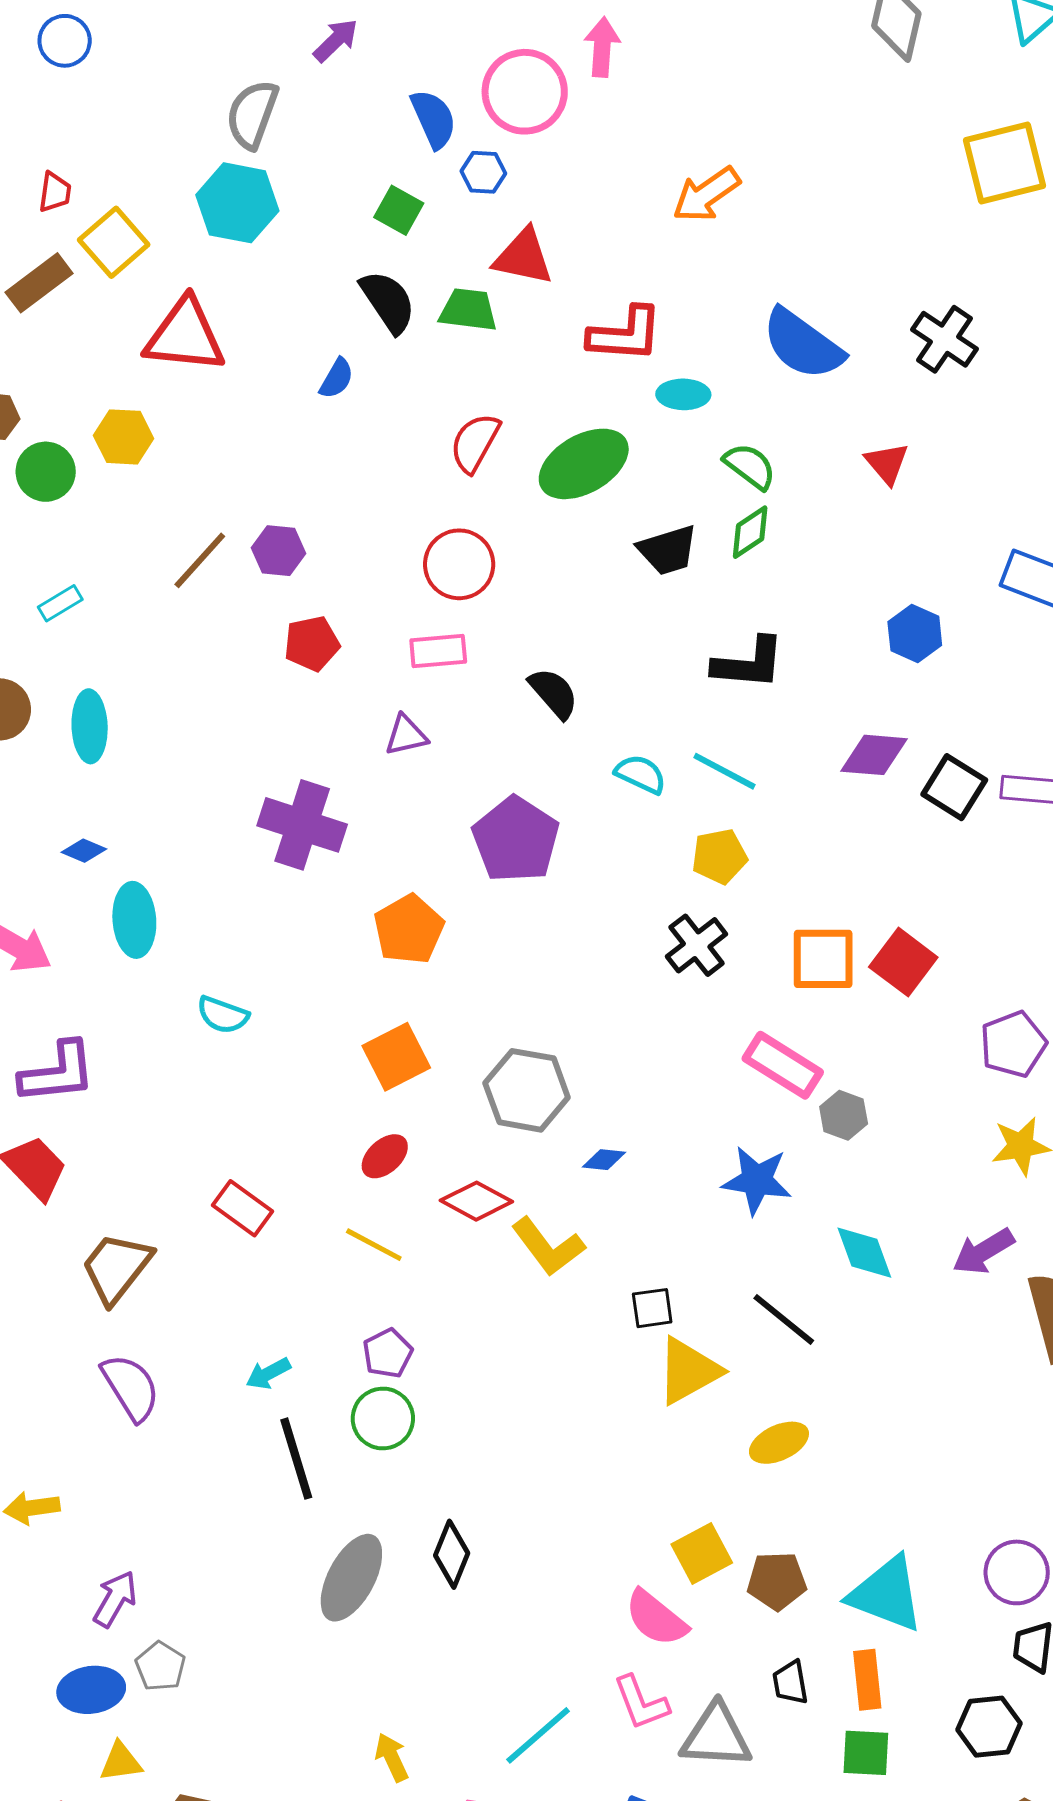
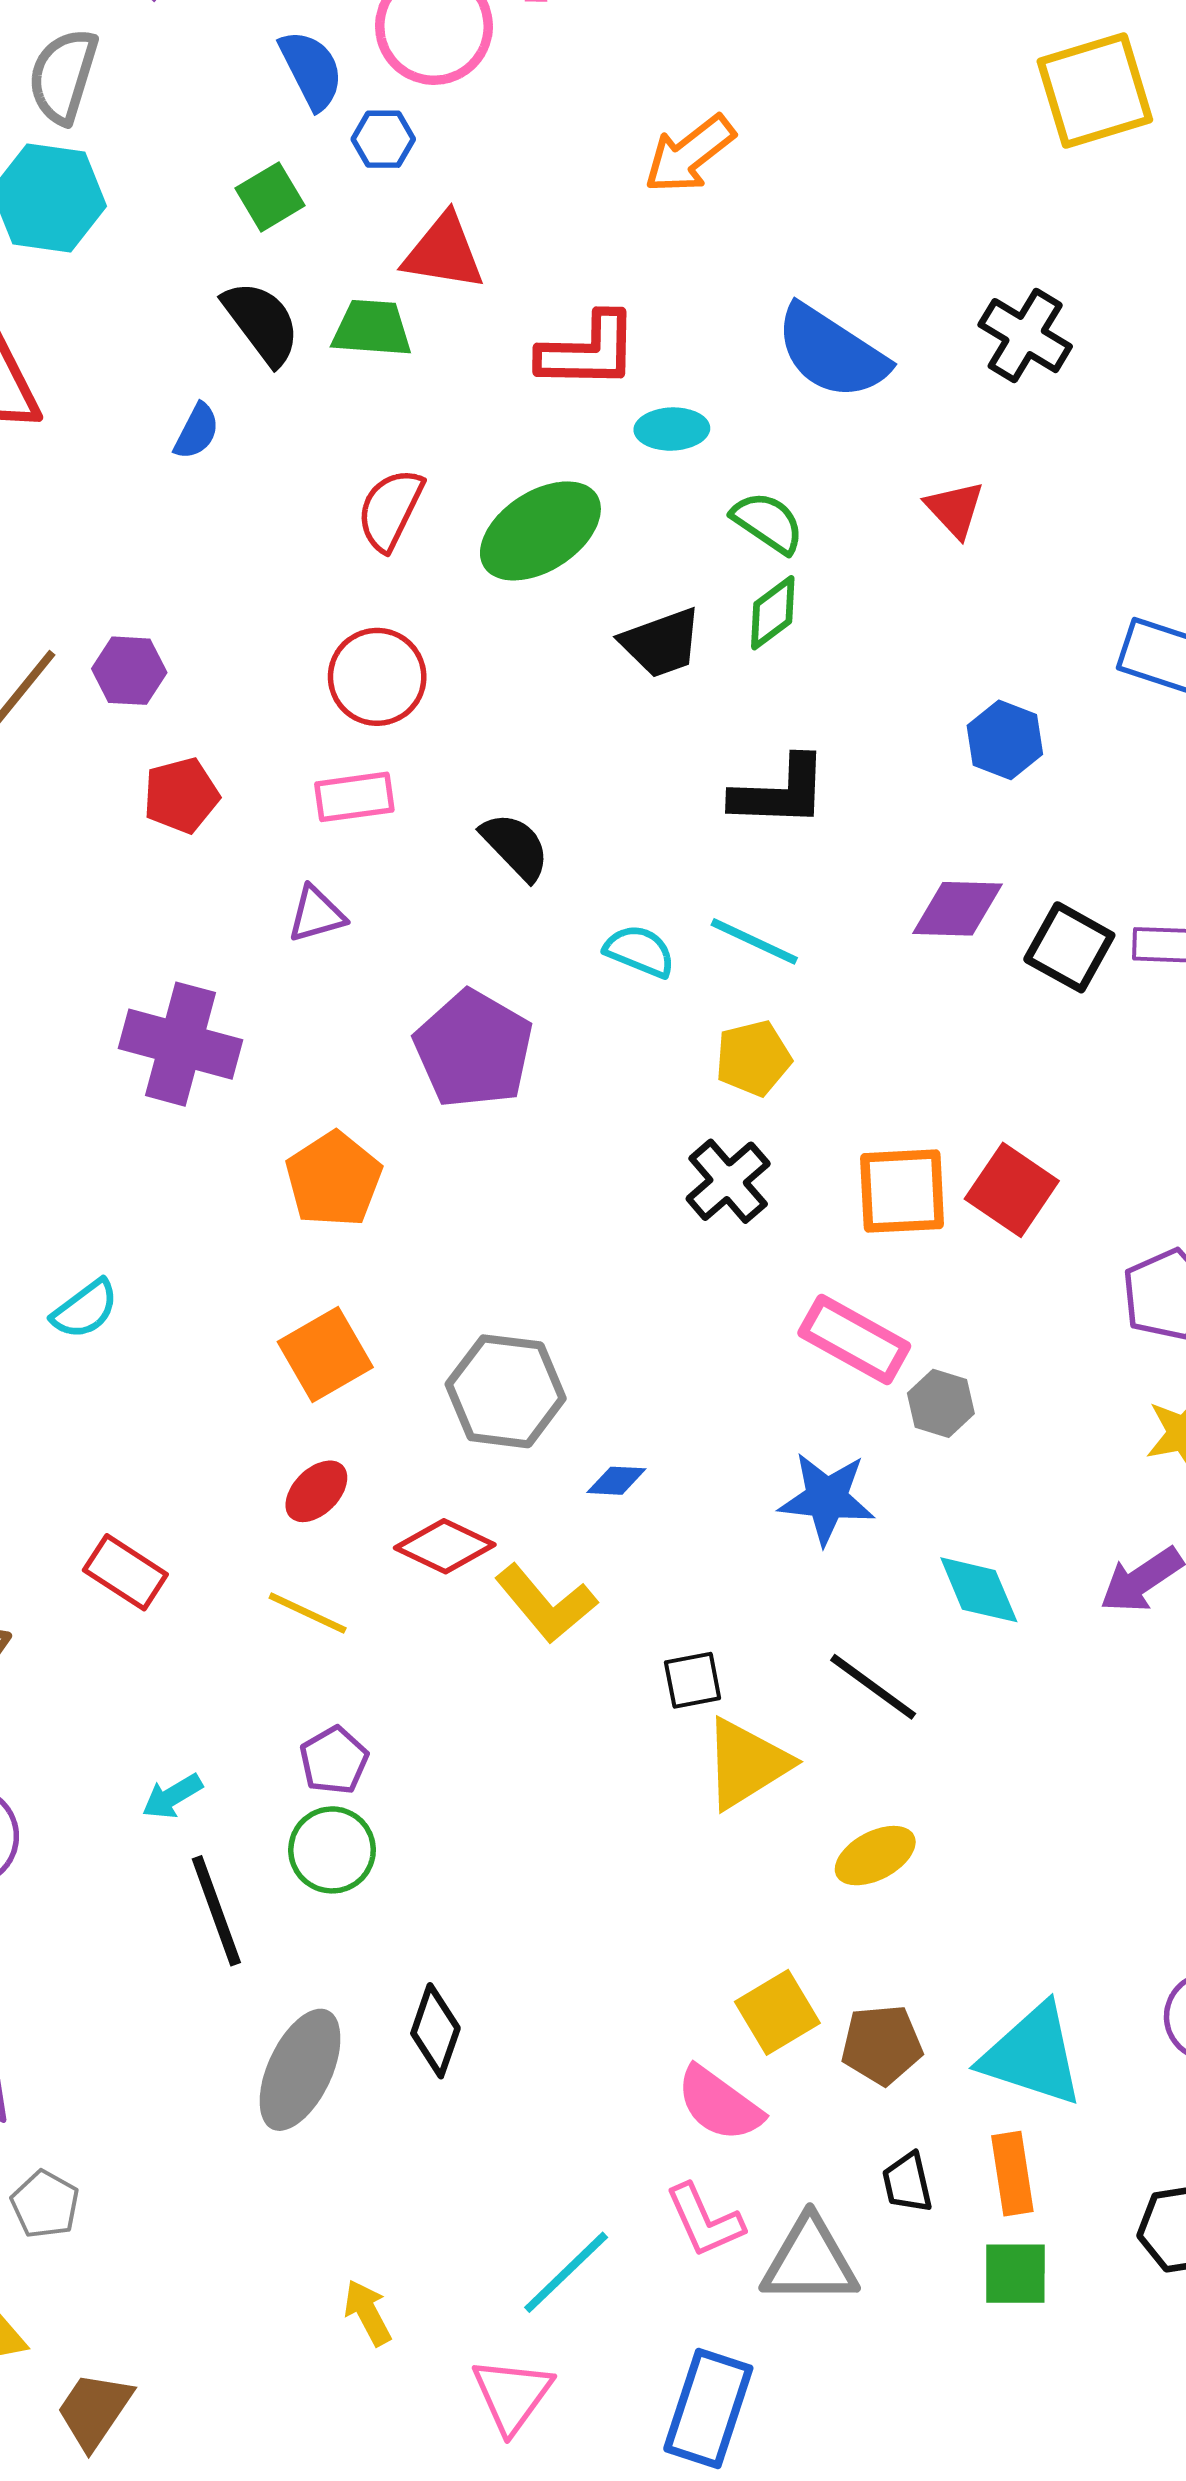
green square: (399, 210) -> (270, 197), turned 33
cyan semicircle: (223, 1015) -> (85, 1309), turned -54

